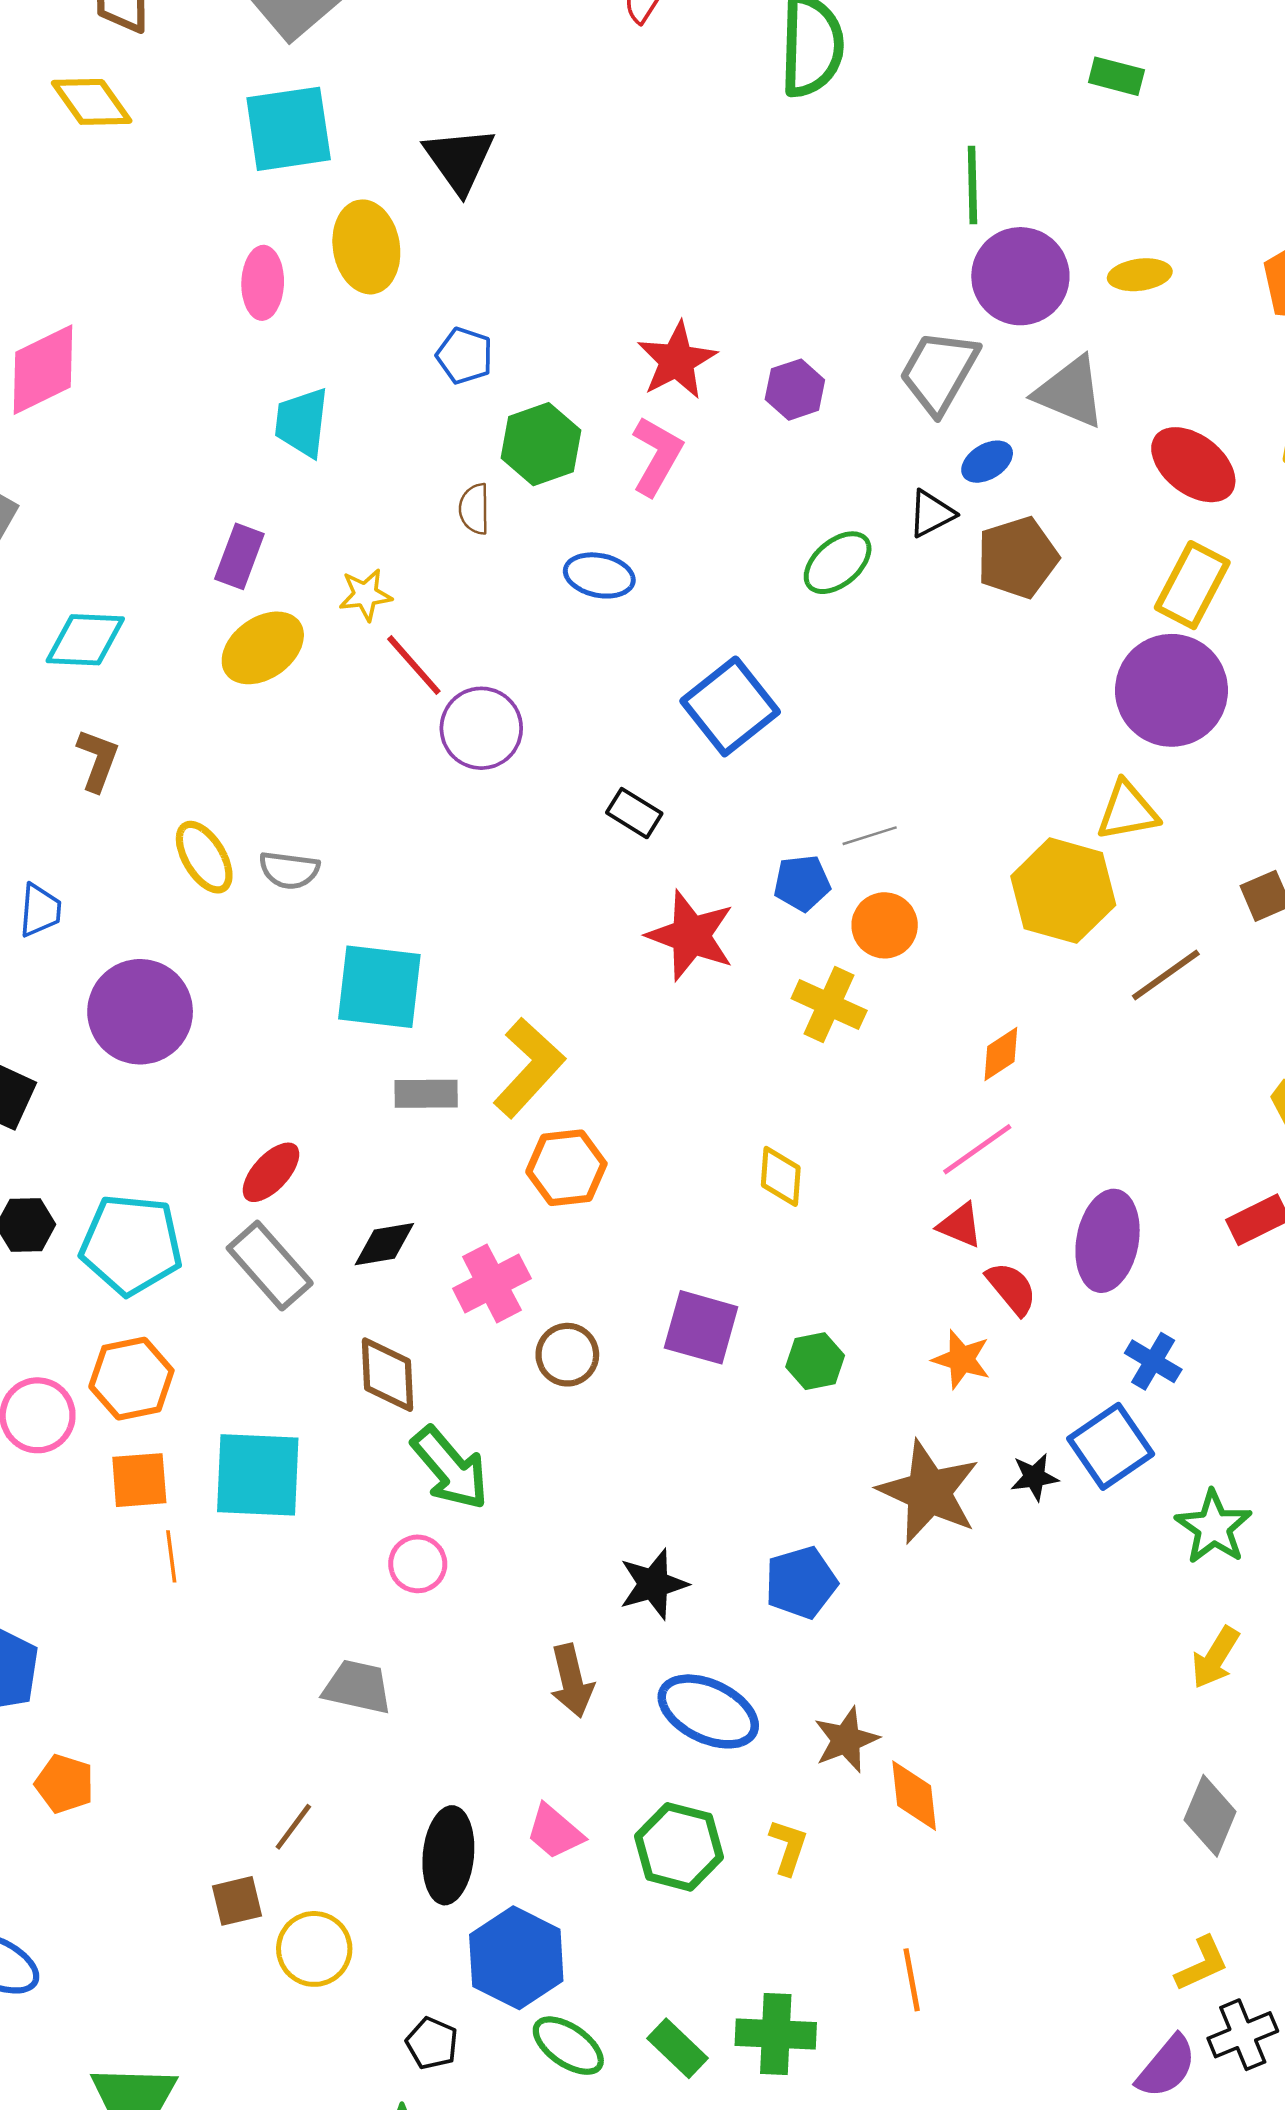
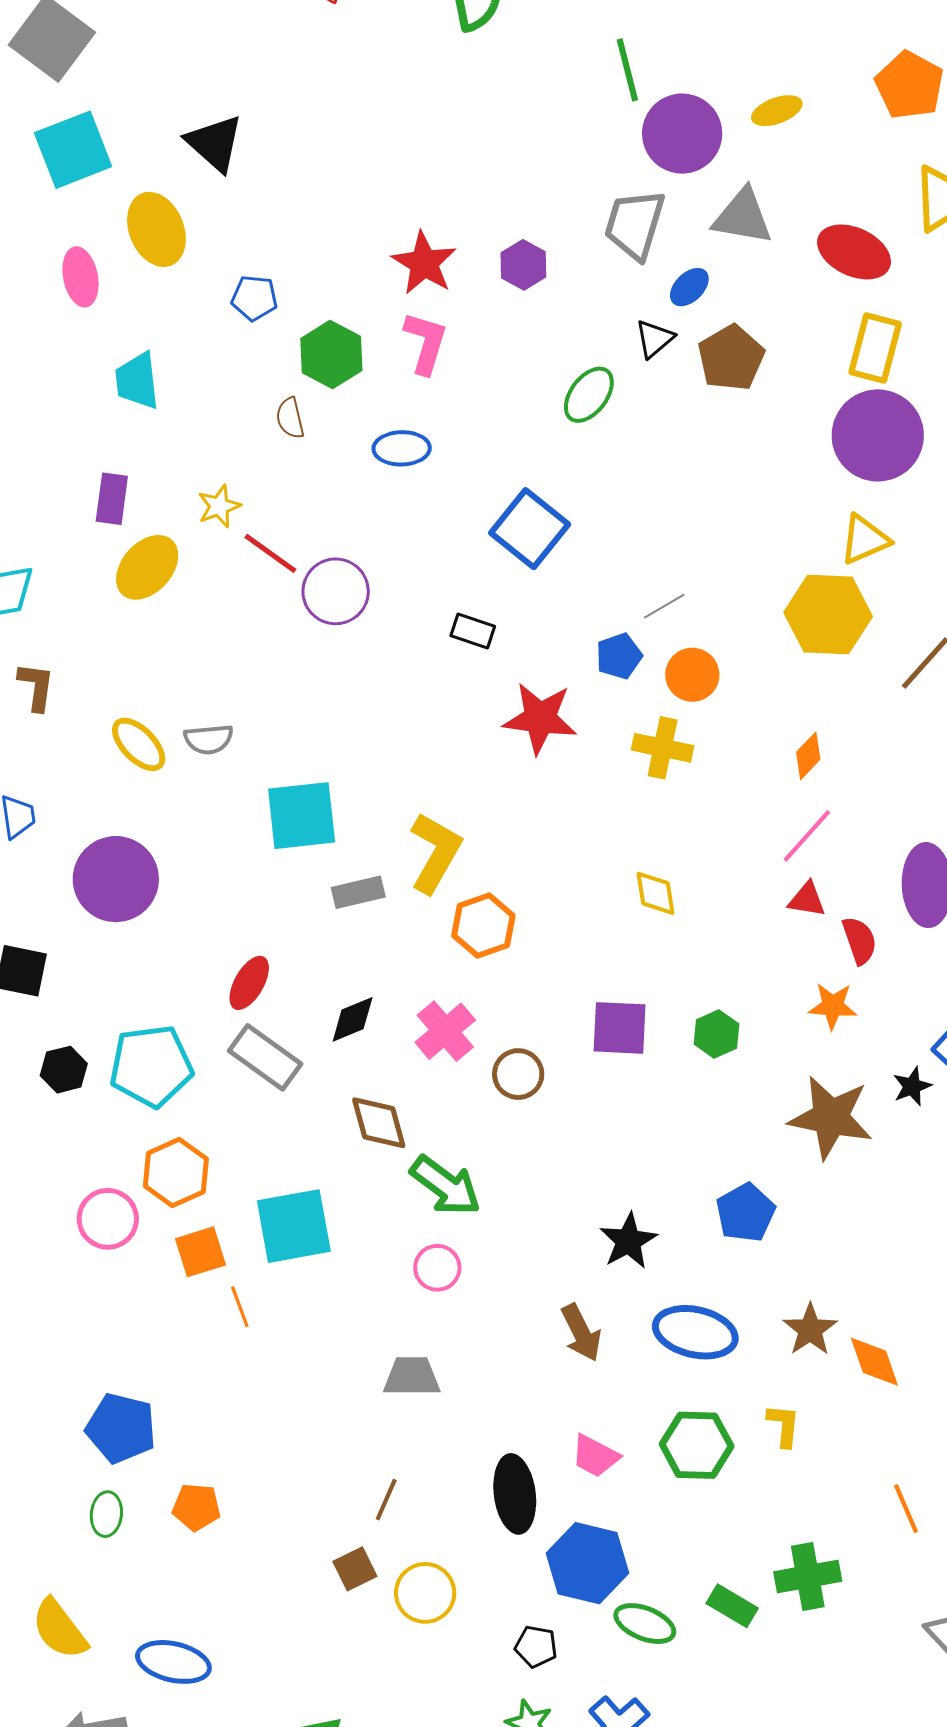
red semicircle: (1012, 1288) -> (859, 940), turned 33

